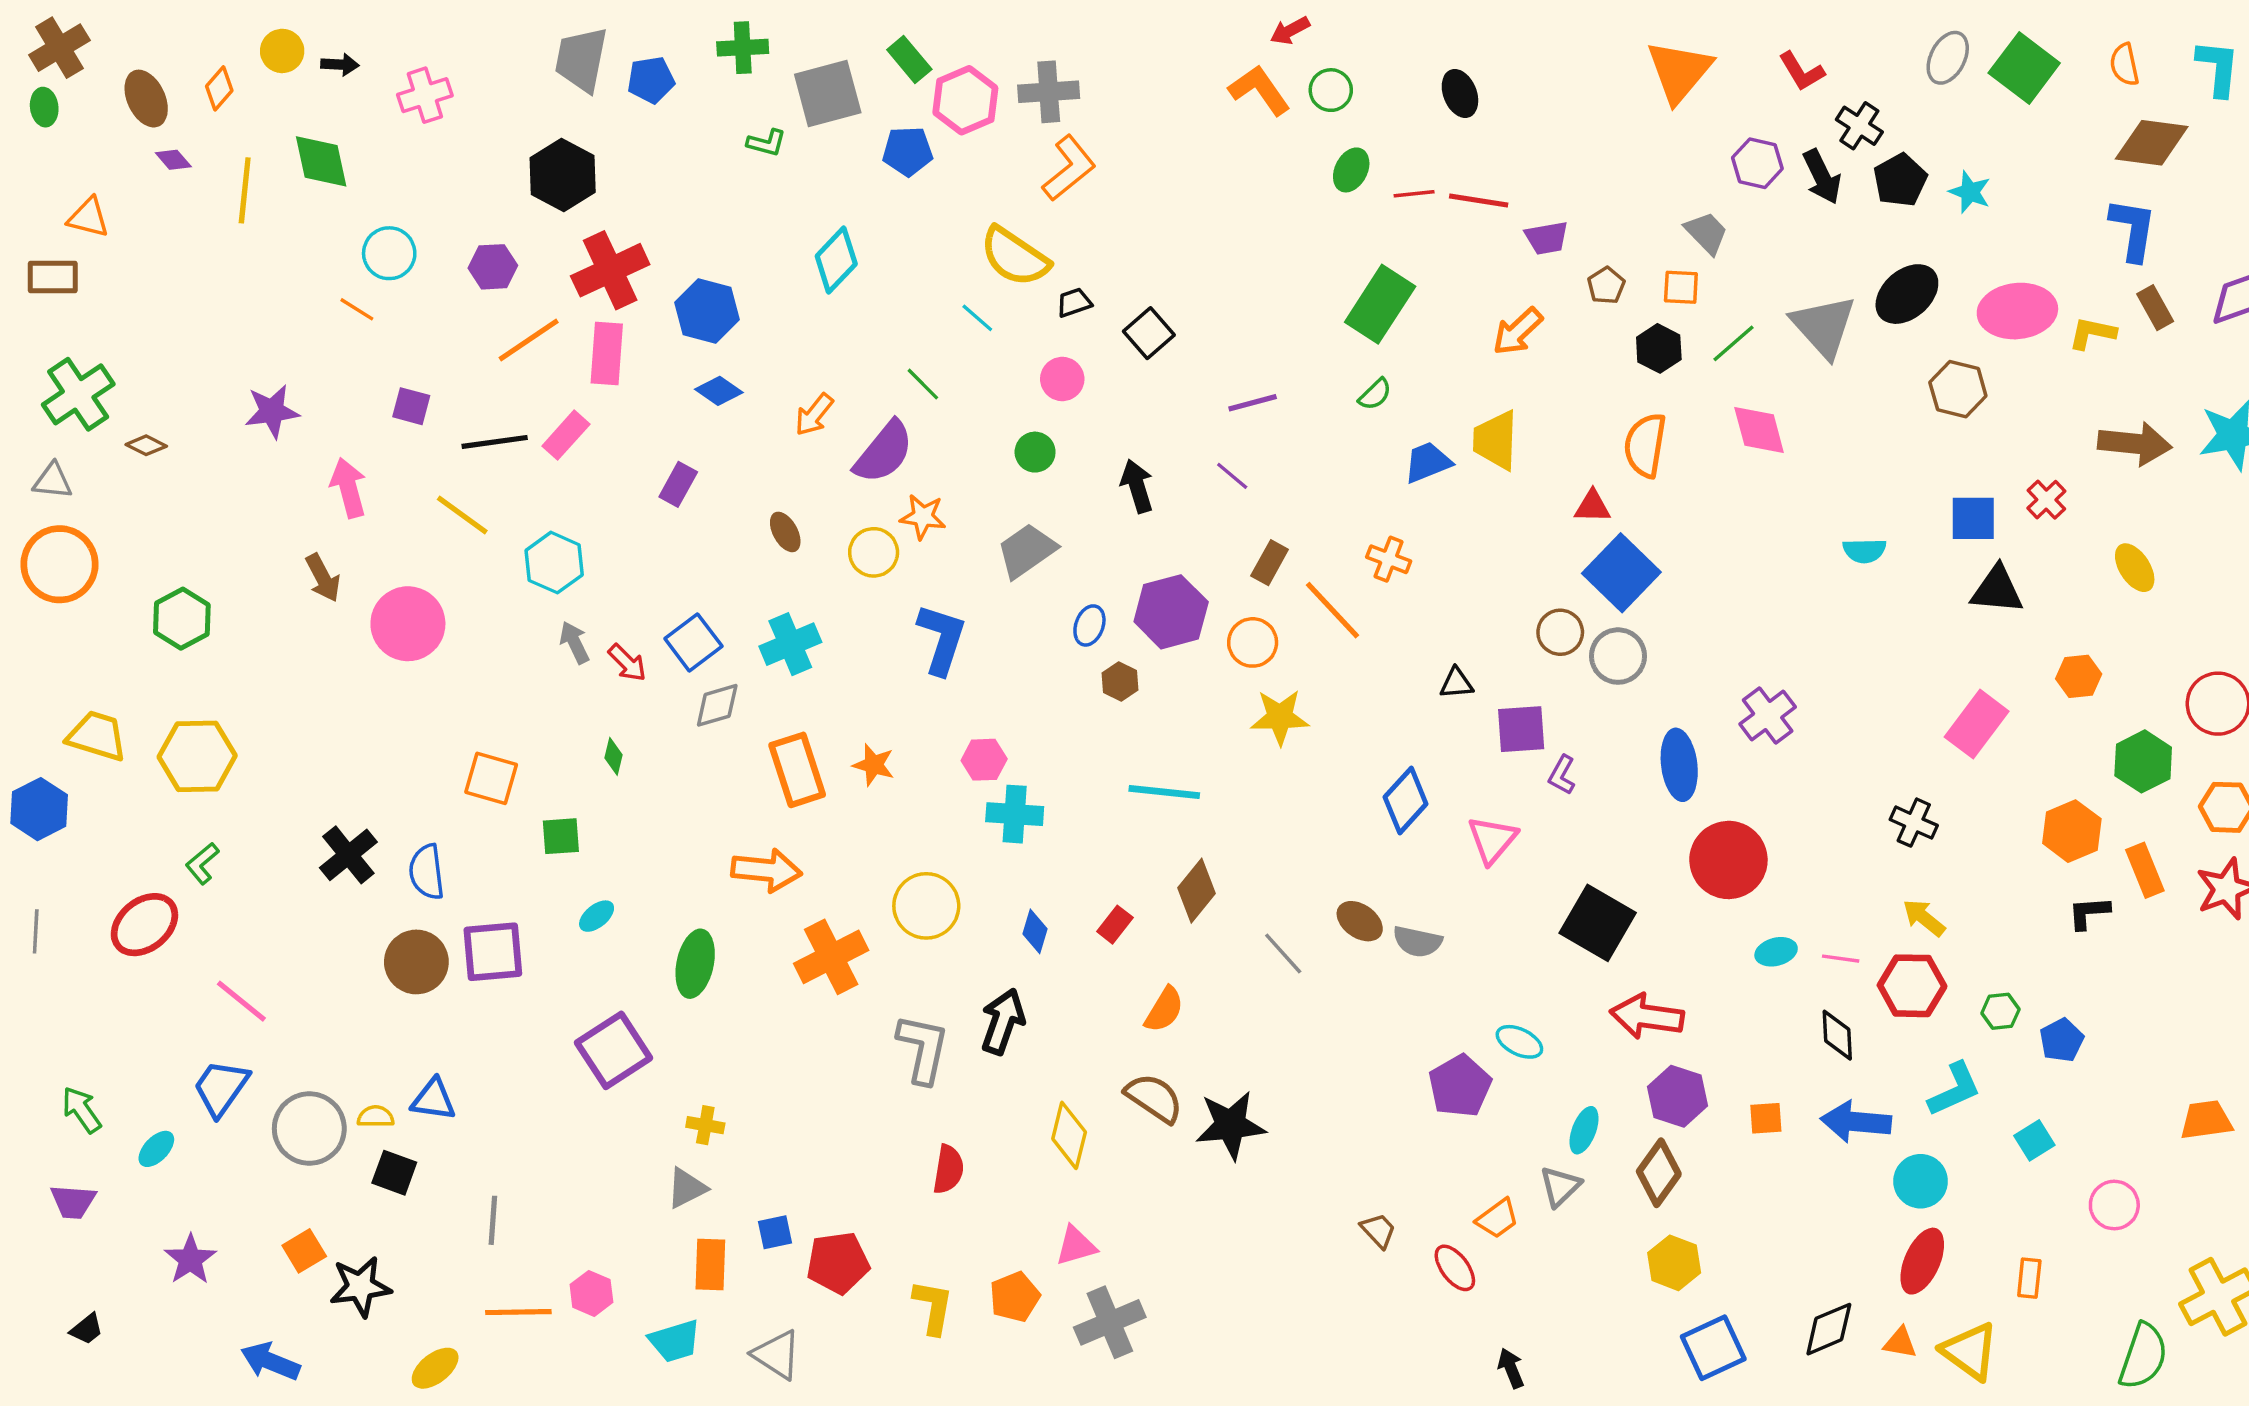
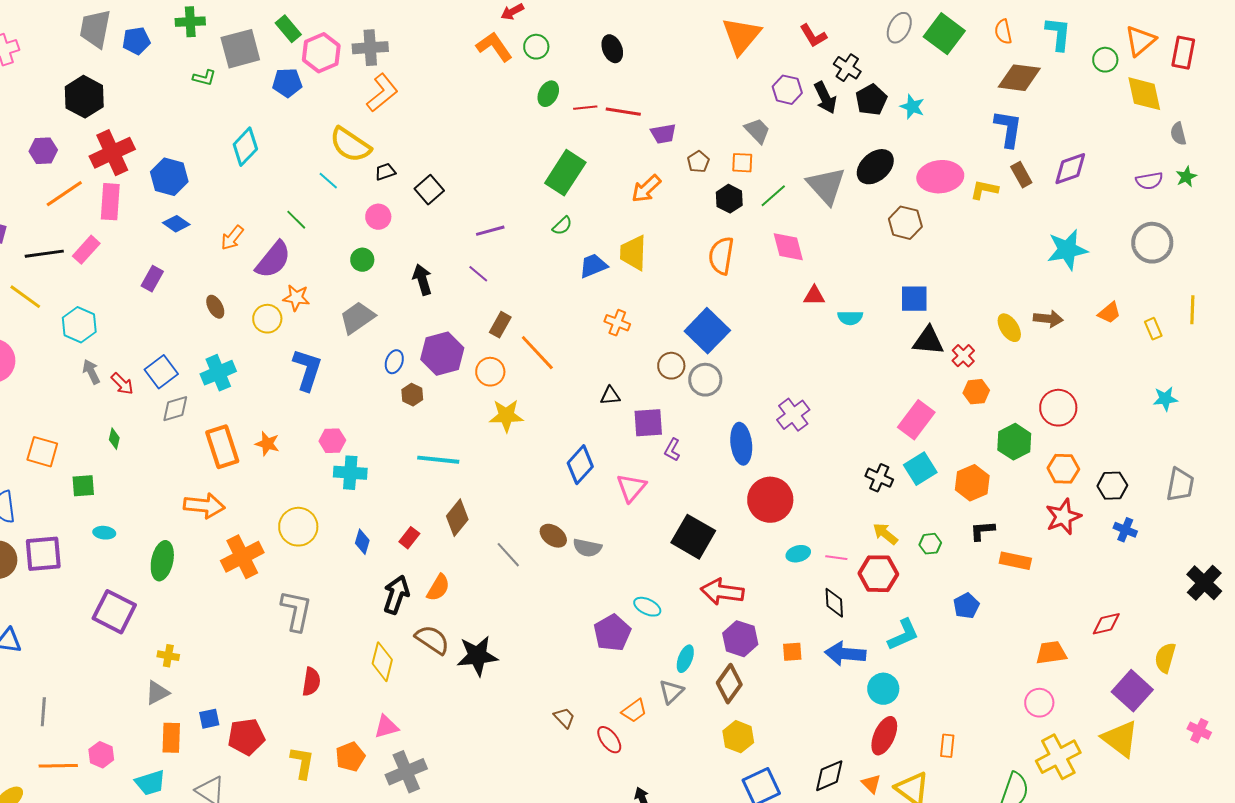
brown arrow: (2135, 444) -> (1048, 319), moved, size x0.7
red cross: (2046, 500) -> (963, 356), moved
red triangle: (1593, 506) -> (814, 296), moved
orange cross: (1389, 559) -> (617, 323), moved
orange rectangle: (2145, 870) -> (1015, 561), moved, turned -56
cyan ellipse: (597, 916) -> (104, 533), turned 45
green hexagon: (2000, 1011) -> (930, 544), moved
black arrow: (1003, 1021) -> (396, 595), moved
purple square: (614, 1050) -> (114, 612), turned -30
cyan square: (2034, 1140) -> (920, 469), moved, size x1.4
pink circle: (2114, 1205) -> (1039, 703), moved
orange triangle: (1900, 1343) -> (871, 784), turned 35

